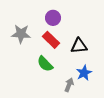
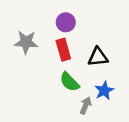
red rectangle: (51, 40) -> (63, 50), turned 30
green semicircle: (45, 64) -> (69, 82), moved

